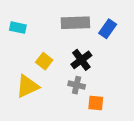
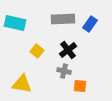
cyan rectangle: (18, 28) -> (15, 23), size x1.5
yellow triangle: (27, 86) -> (22, 84), moved, turned 35

